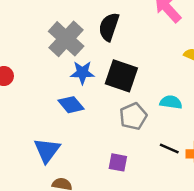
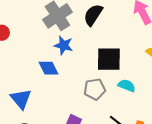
black square: (121, 76) -> (109, 59), moved, turned -32
blue triangle: (47, 150) -> (21, 99), turned -30

